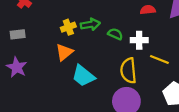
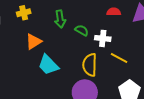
green arrow: (90, 24) -> (60, 19), turned 84
yellow cross: (68, 27) -> (24, 13), moved

